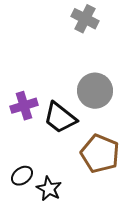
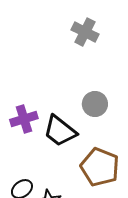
gray circle: (95, 91) -> (95, 104), size x0.7

